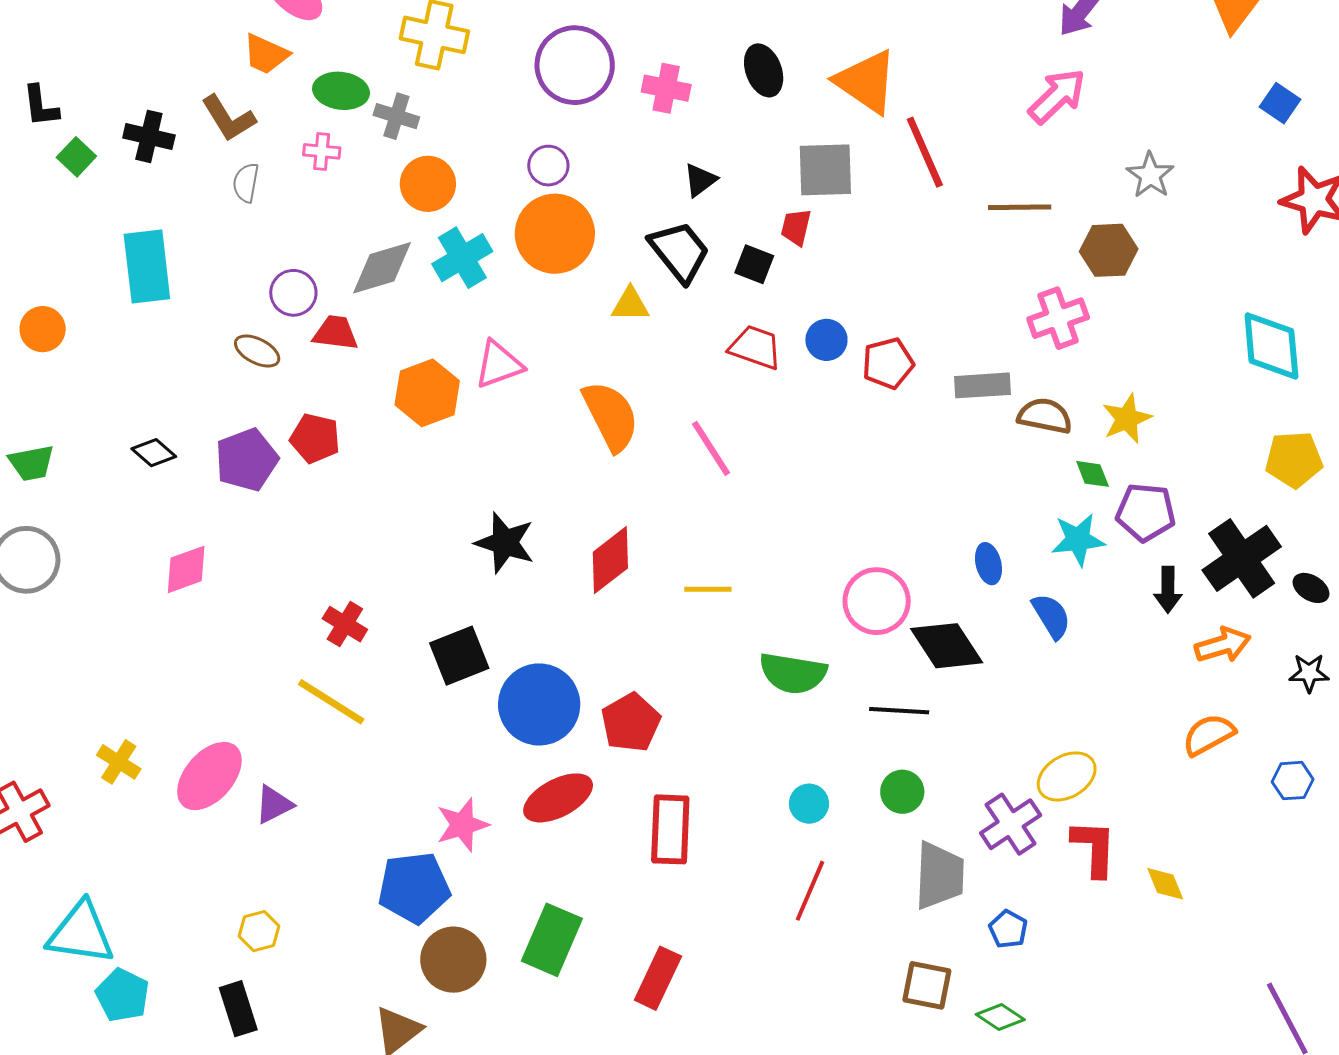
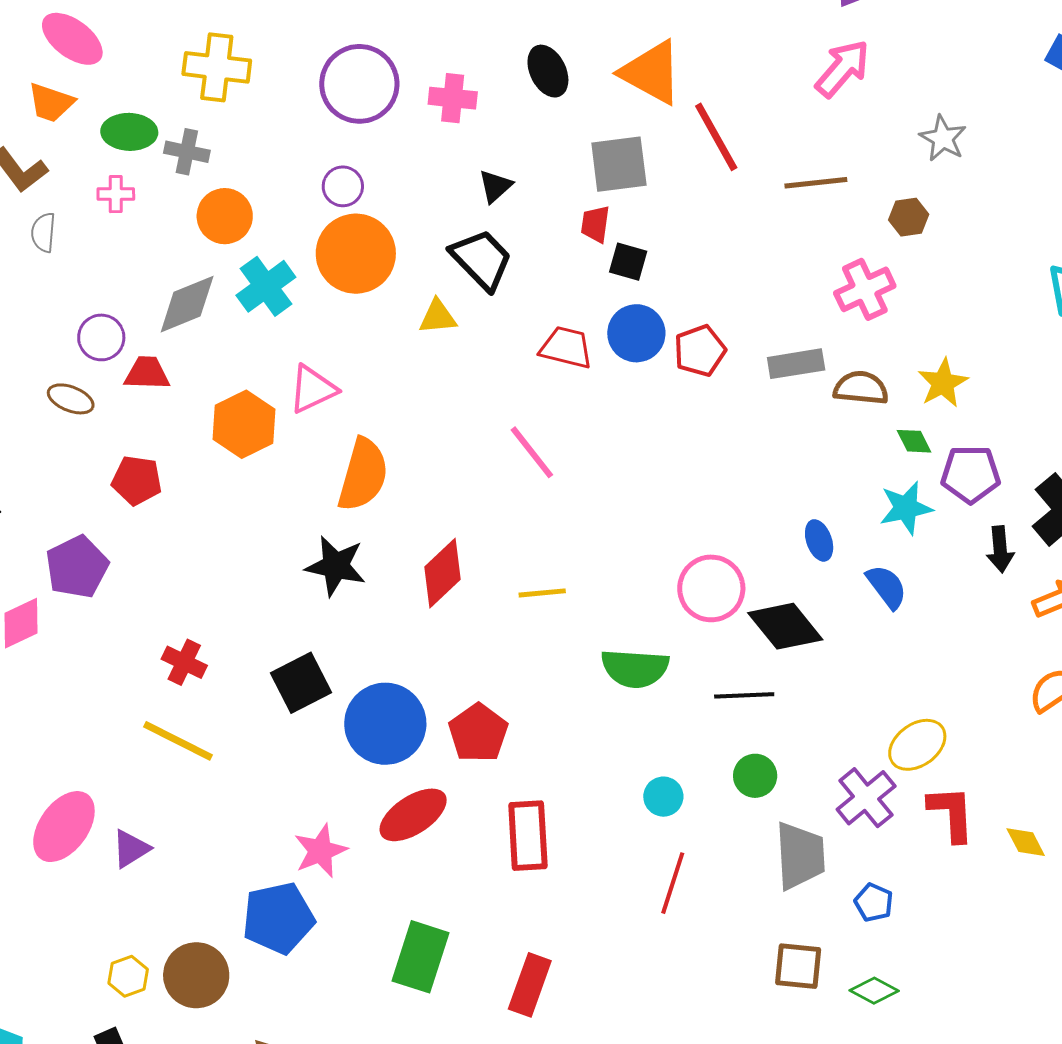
brown hexagon: (1109, 250) -> (909, 217), size x0.7
black square: (754, 264) -> (628, 262), moved
blue circle: (826, 340) -> (636, 333), size x1.4
orange semicircle: (611, 416) -> (363, 475), moved, turned 48
purple pentagon: (247, 460) -> (77, 567), moved
brown circle: (453, 960) -> (196, 975), moved

